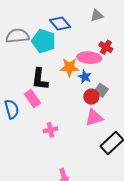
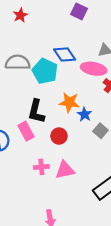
pink ellipse: (89, 58) -> (94, 69), moved
red circle: (91, 97) -> (59, 136), moved
pink triangle: (94, 118) -> (65, 170), moved

